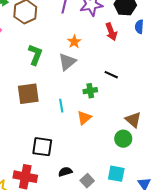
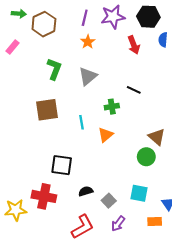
orange star: (74, 42) -> (88, 42), moved

